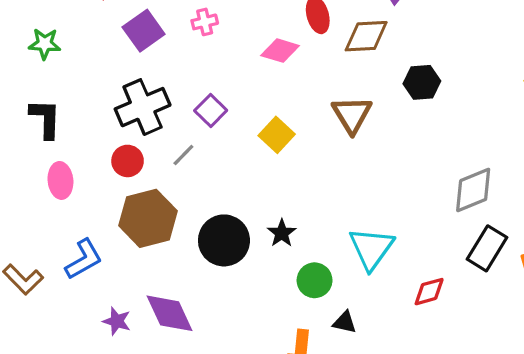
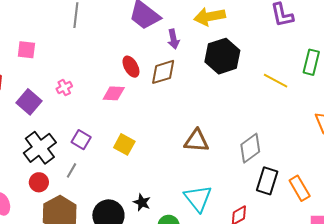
black hexagon: (422, 82) -> (222, 56), moved, size x1.6
brown triangle: (352, 115) -> (197, 141), moved, turned -40

